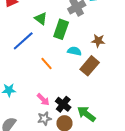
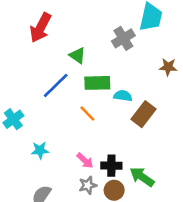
green rectangle: (61, 29) -> (97, 83), moved, turned 72
brown star: (98, 41) -> (168, 67), moved
black cross: (63, 104) -> (111, 166), turned -35

